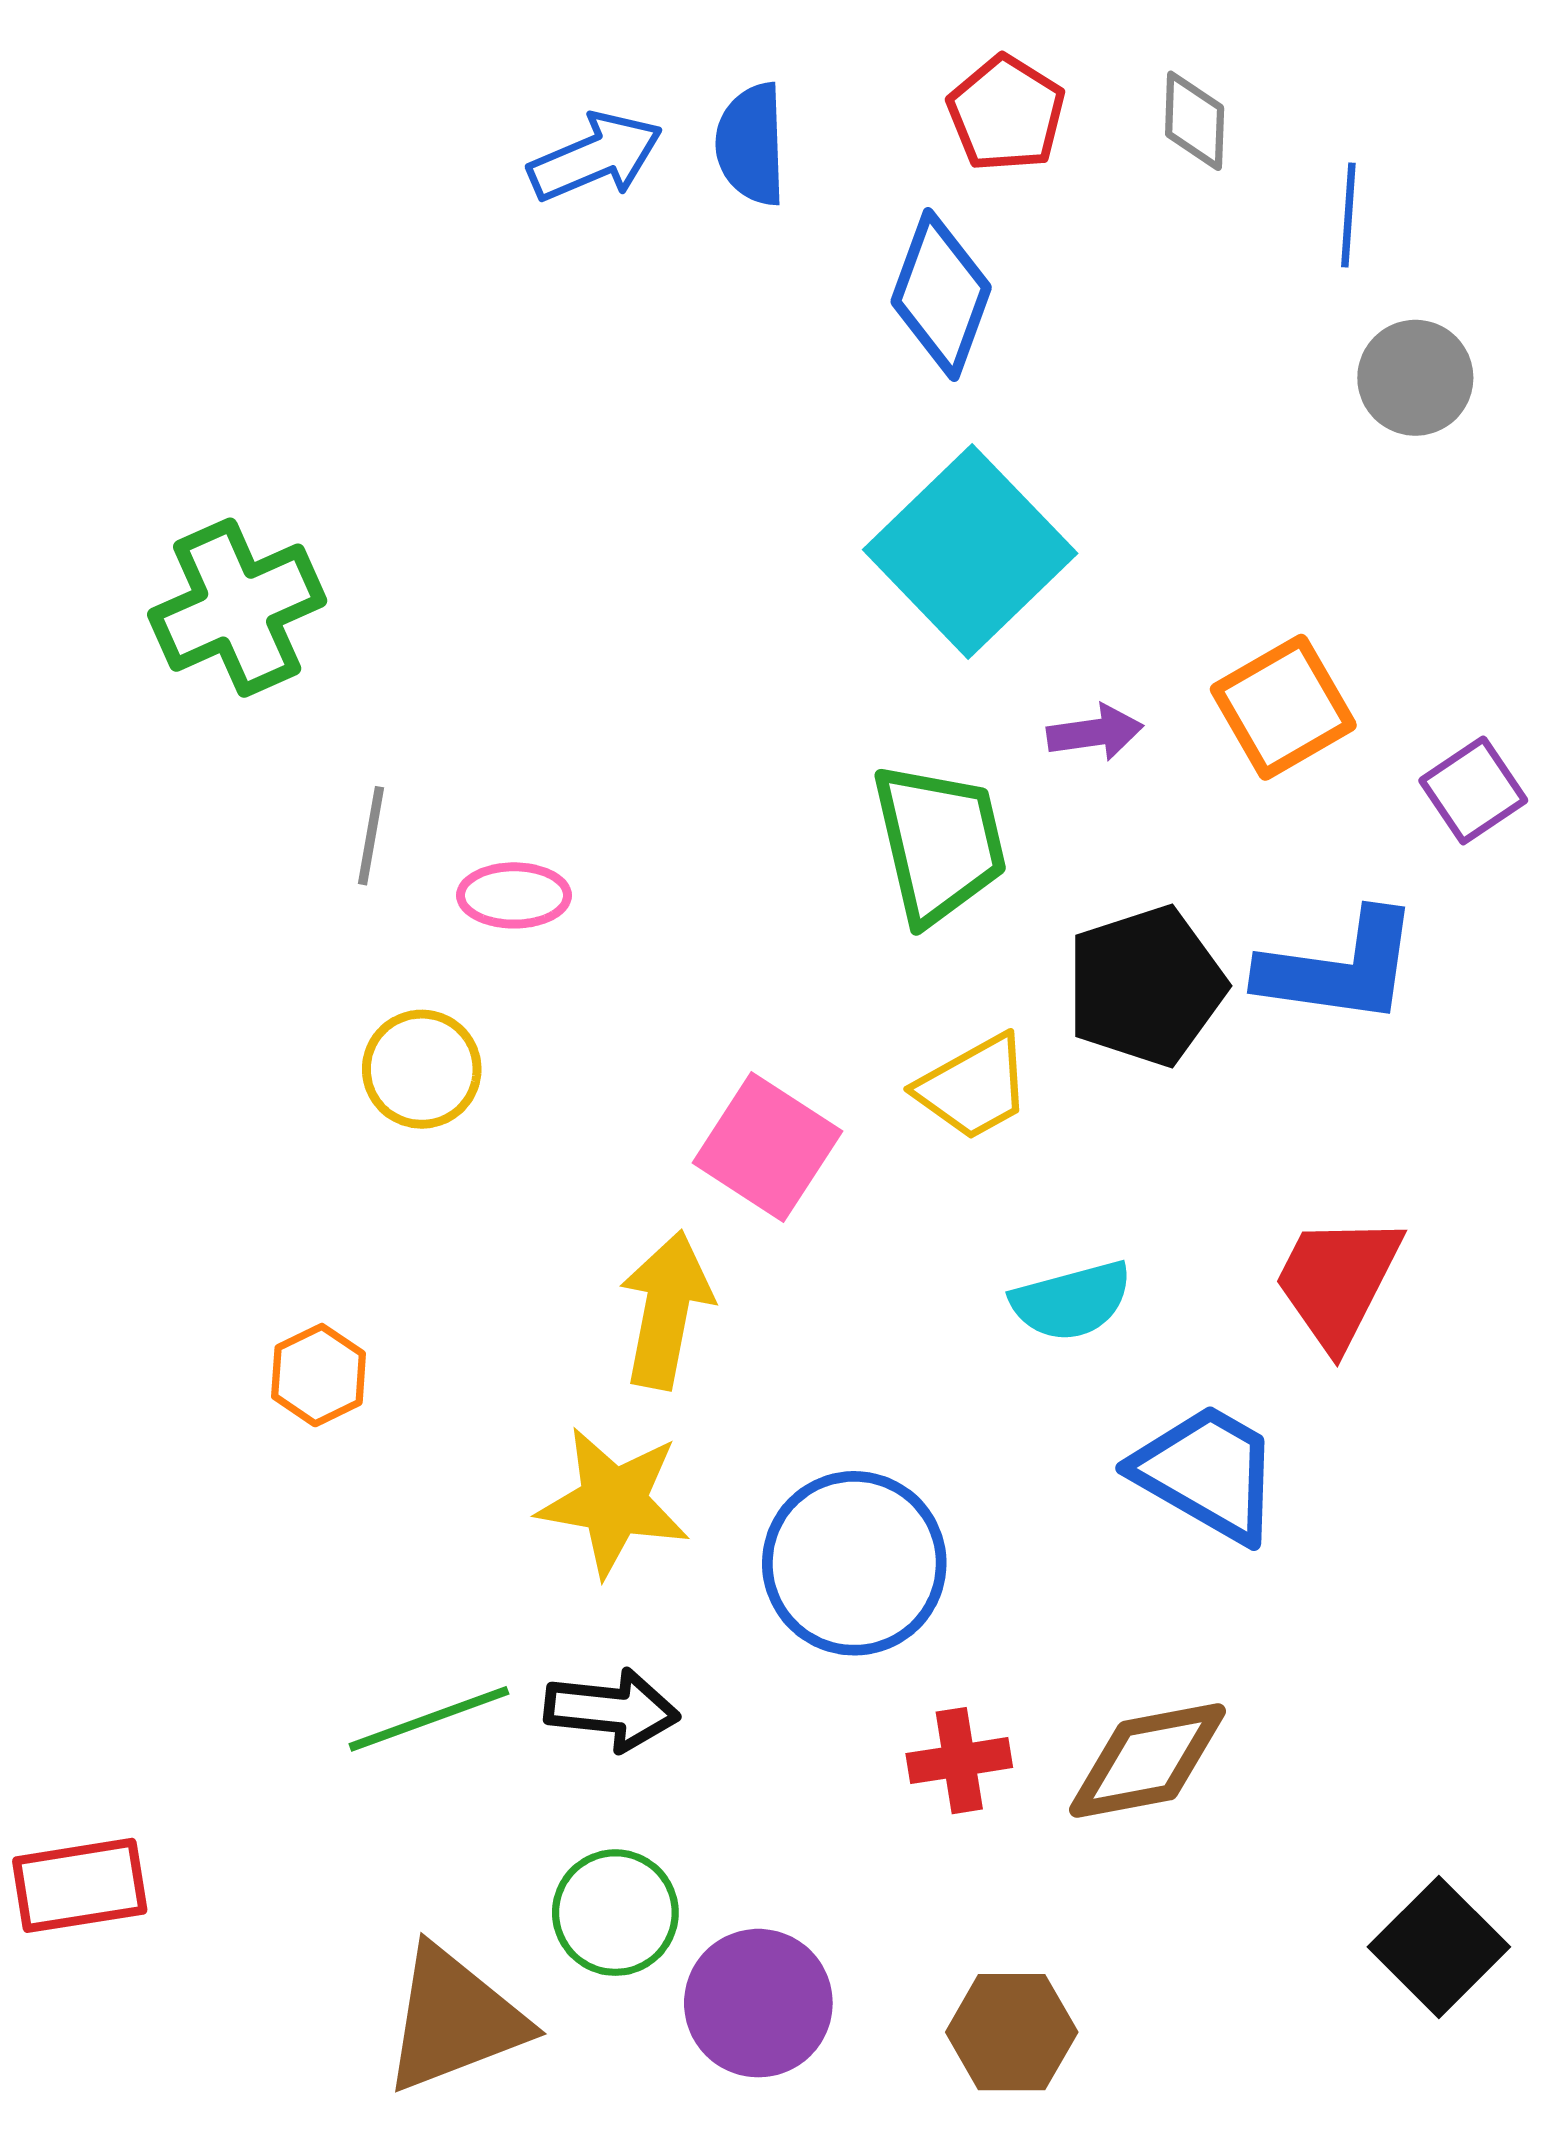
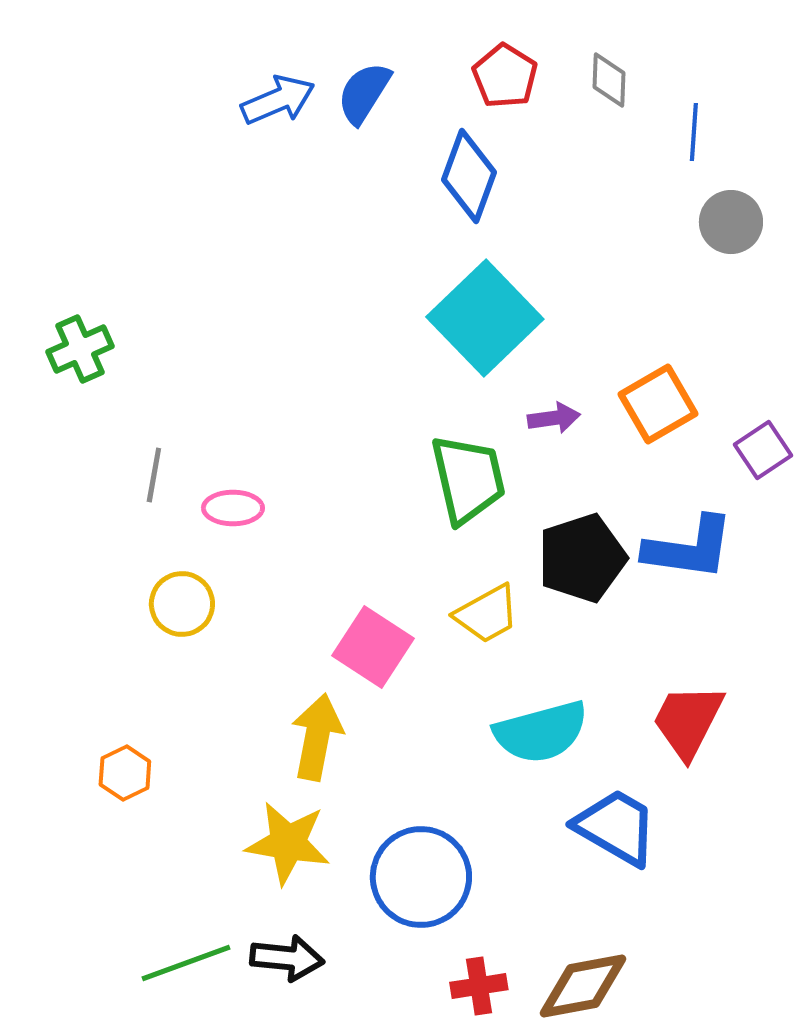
blue semicircle: (751, 144) -> (364, 93), turned 34
green cross: (237, 608) -> (80, 349), size x0.7
cyan semicircle: (1071, 1301) -> (541, 732), size x1.4

